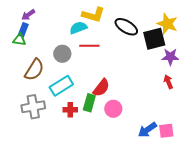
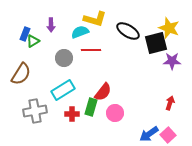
purple arrow: (28, 15) -> (51, 25), moved, turned -56
green triangle: (19, 40) -> (33, 41), moved, turned -40
brown semicircle: (34, 70) -> (21, 74), moved
red arrow: (168, 82) -> (170, 103), moved, turned 40
pink square: (166, 131) -> (168, 135), turned -35

